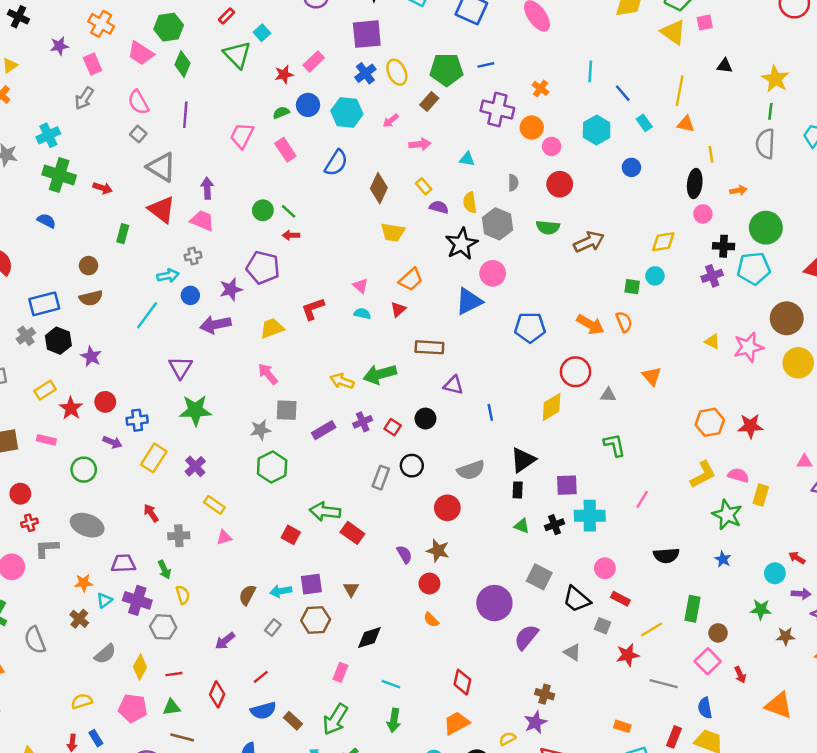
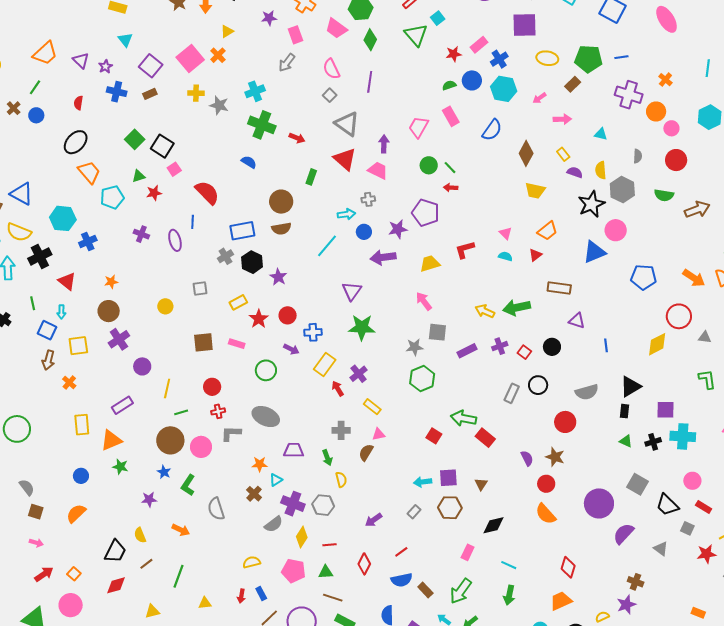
yellow ellipse: (397, 72) -> (547, 58), turned -60
blue cross: (365, 73) -> (499, 59), moved
pink trapezoid: (242, 136) -> (419, 127), moved
brown circle: (89, 266) -> (281, 202), size x1.5
red arrow: (151, 513) -> (338, 389), moved
brown semicircle: (247, 595) -> (366, 452), moved
purple cross: (137, 600) -> (293, 504), moved
orange semicircle: (431, 620) -> (546, 514), size x1.6

